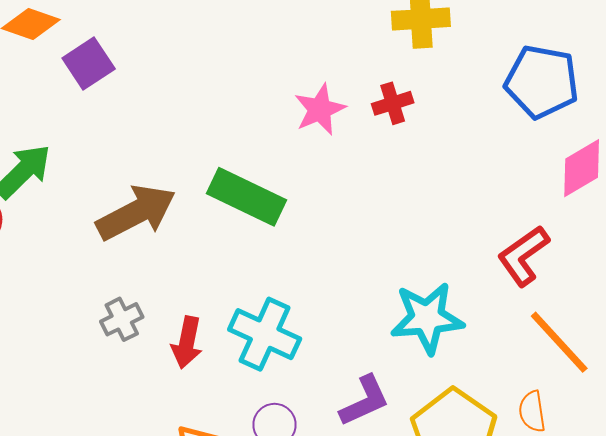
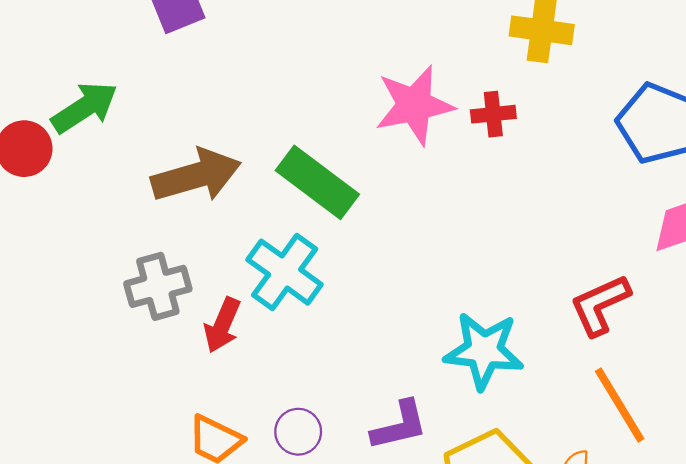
pink star: (320, 109) -> (414, 105), size x1.4
gray cross: (122, 319) -> (158, 286), size x1.4
cyan cross: (265, 334) -> (285, 272), moved

